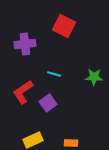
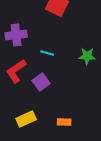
purple cross: (25, 44) -> (16, 35), moved

